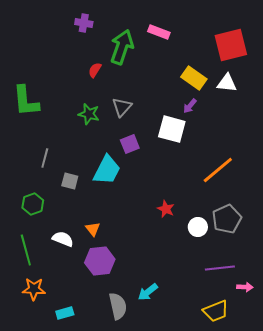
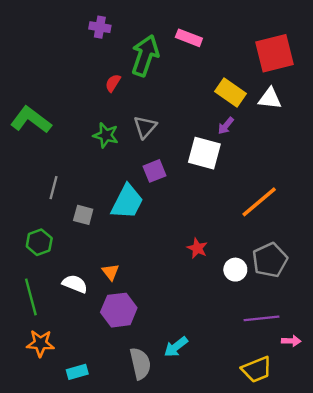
green L-shape: (26, 101) -> (31, 120), turned 132

